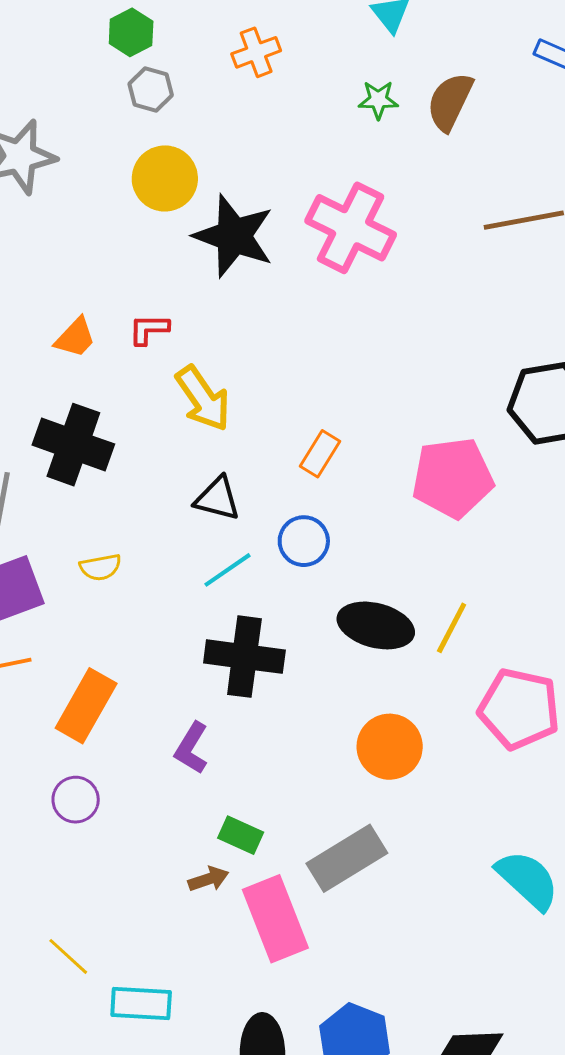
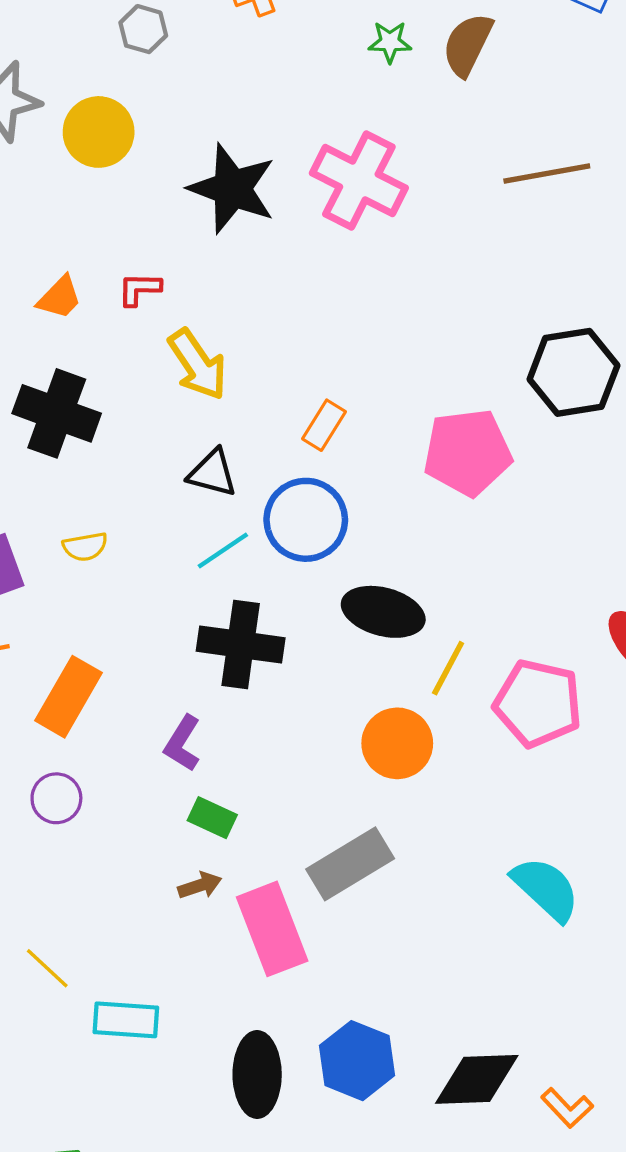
yellow circle: (165, 178) -> (99, 132), moved
blue circle: (304, 541) -> (306, 520), size x1.5
yellow line: (452, 628) -> (448, 668), moved
green rectangle: (241, 835) -> (212, 818), moved

